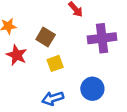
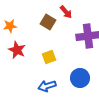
brown square: (46, 37) -> (48, 22), moved

